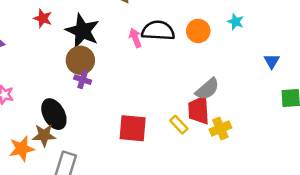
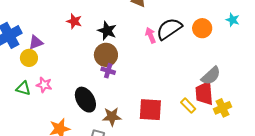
black star: (82, 31) -> (107, 31), size x0.7
black semicircle: (158, 31) -> (169, 29), turned -36
brown star: (44, 135) -> (112, 117), moved

